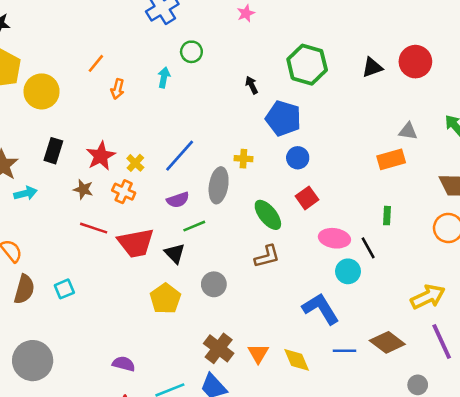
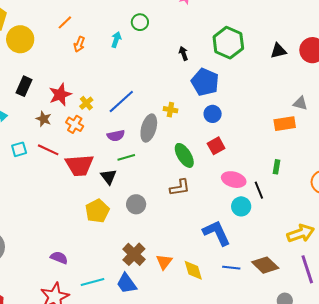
cyan square: (64, 289) -> (19, 149), moved

